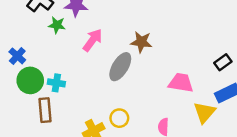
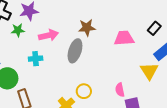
pink arrow: (93, 40) -> (48, 35), turned 54
cyan cross: (56, 83) -> (36, 59), moved
pink trapezoid: (181, 83) -> (124, 38), moved

